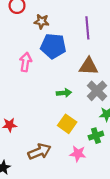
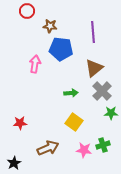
brown triangle: (88, 66) -> (94, 68), turned -42
green cross: (96, 136) -> (103, 145), moved

